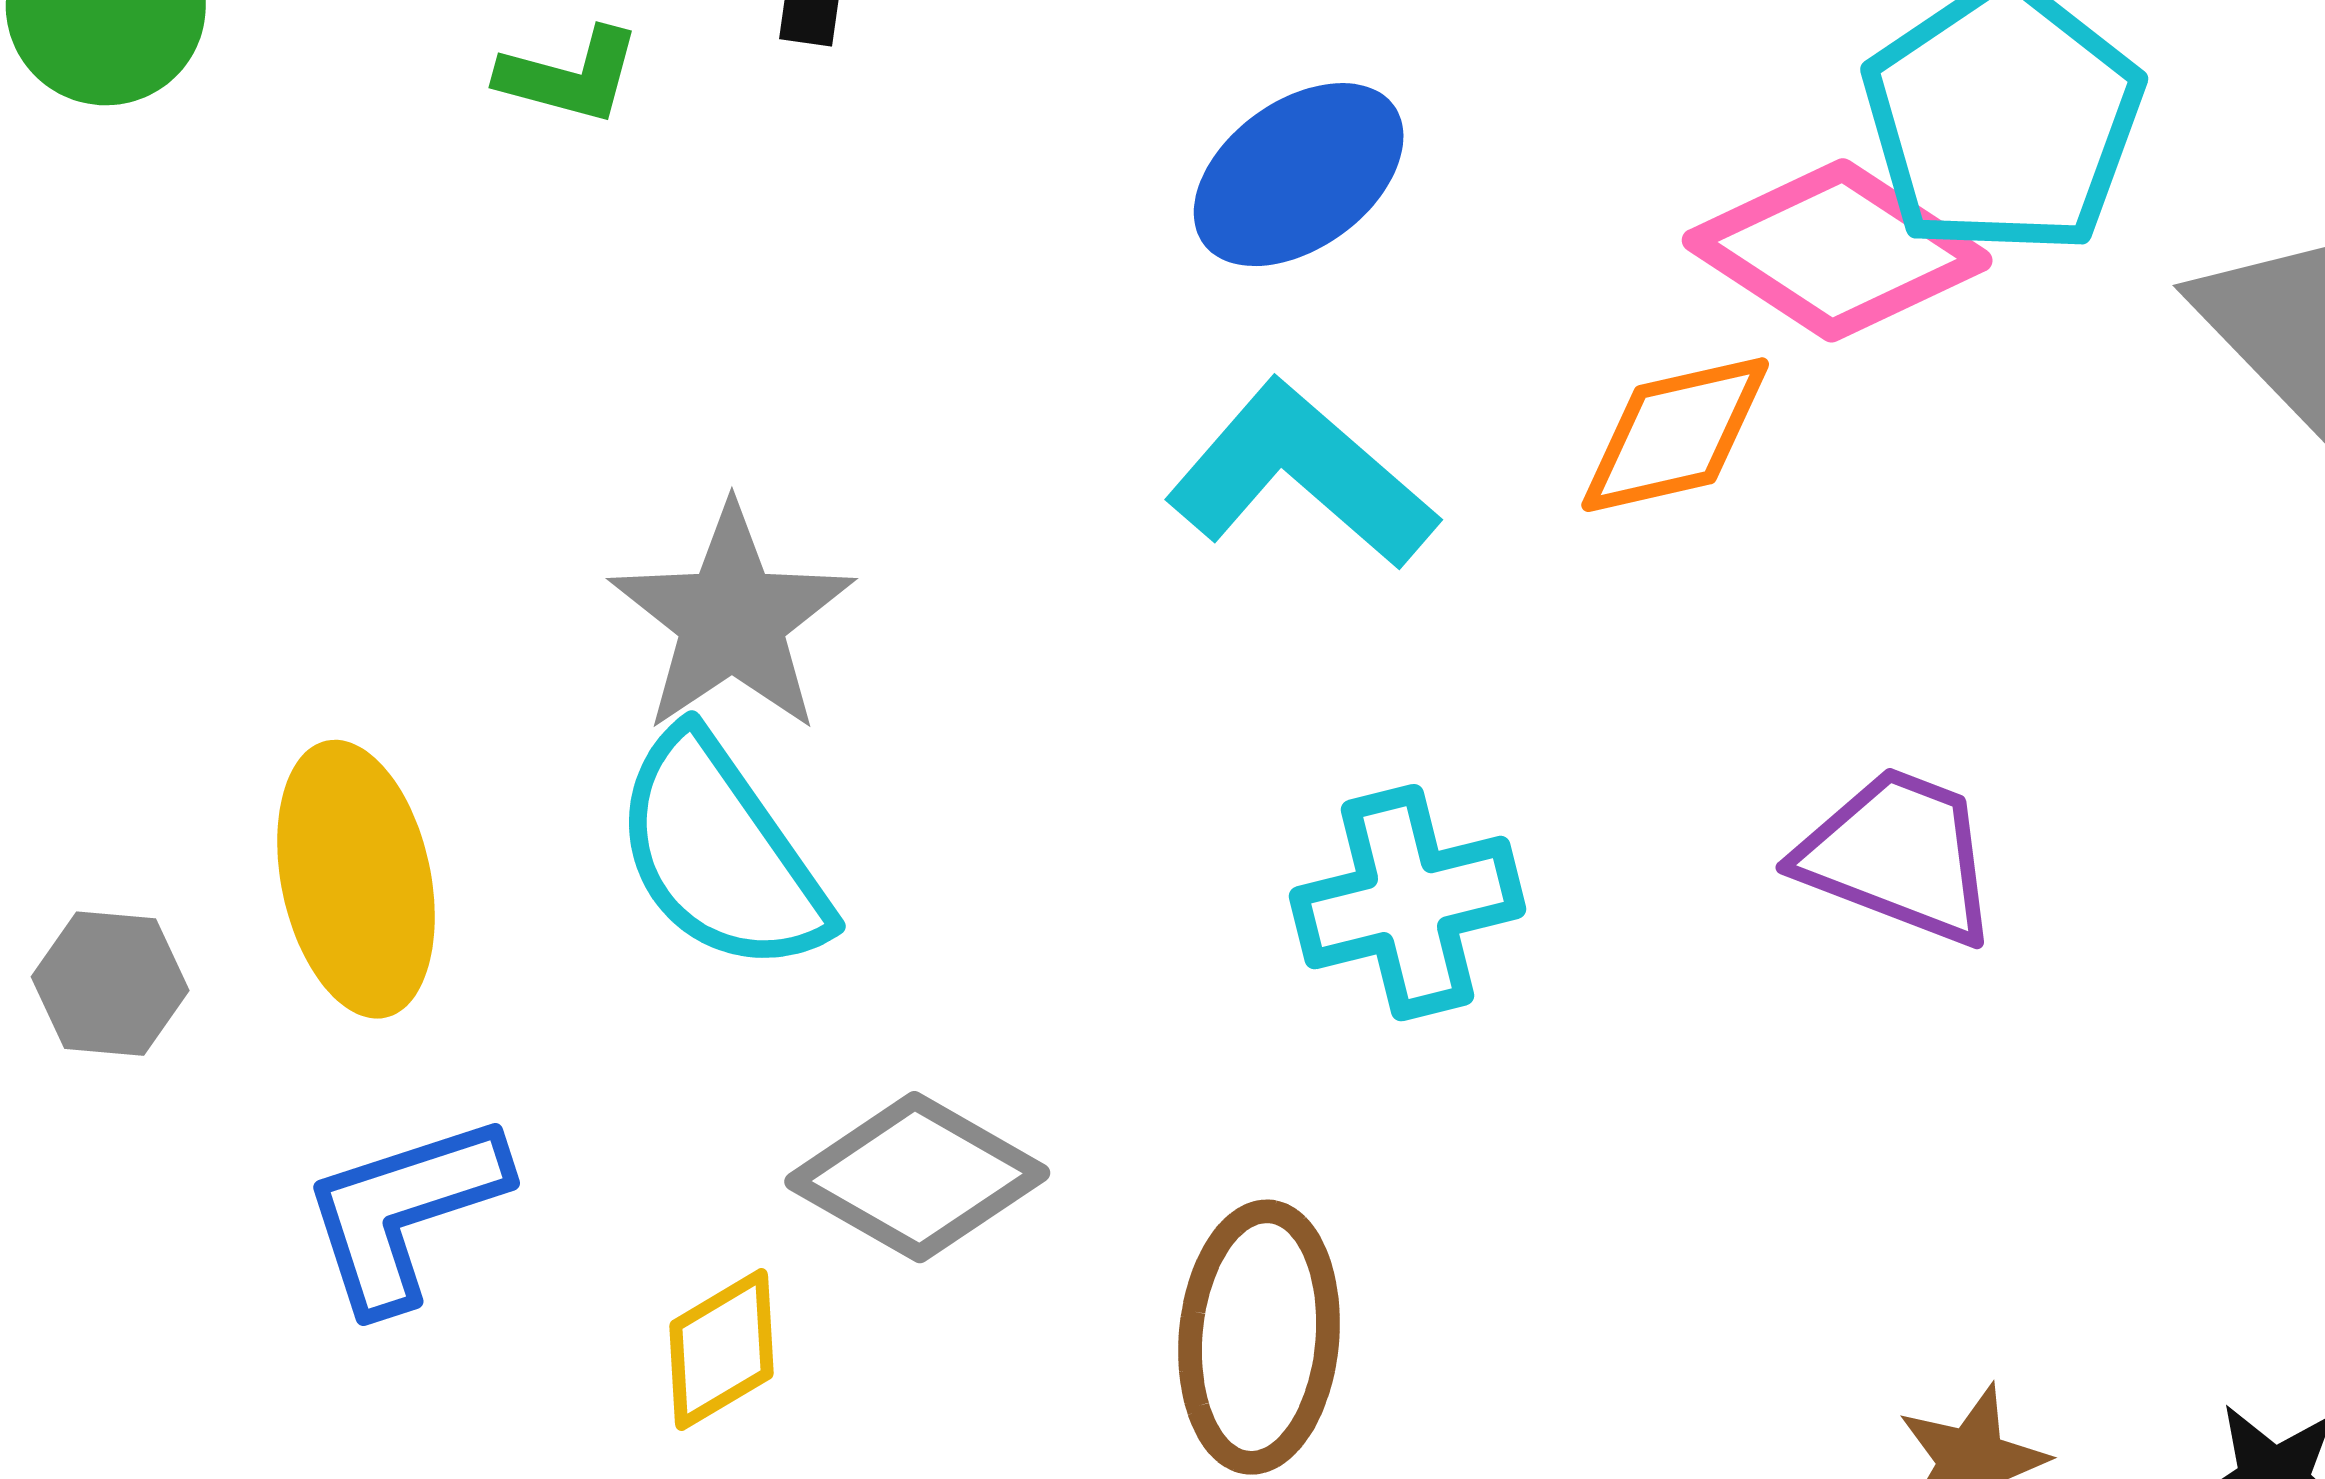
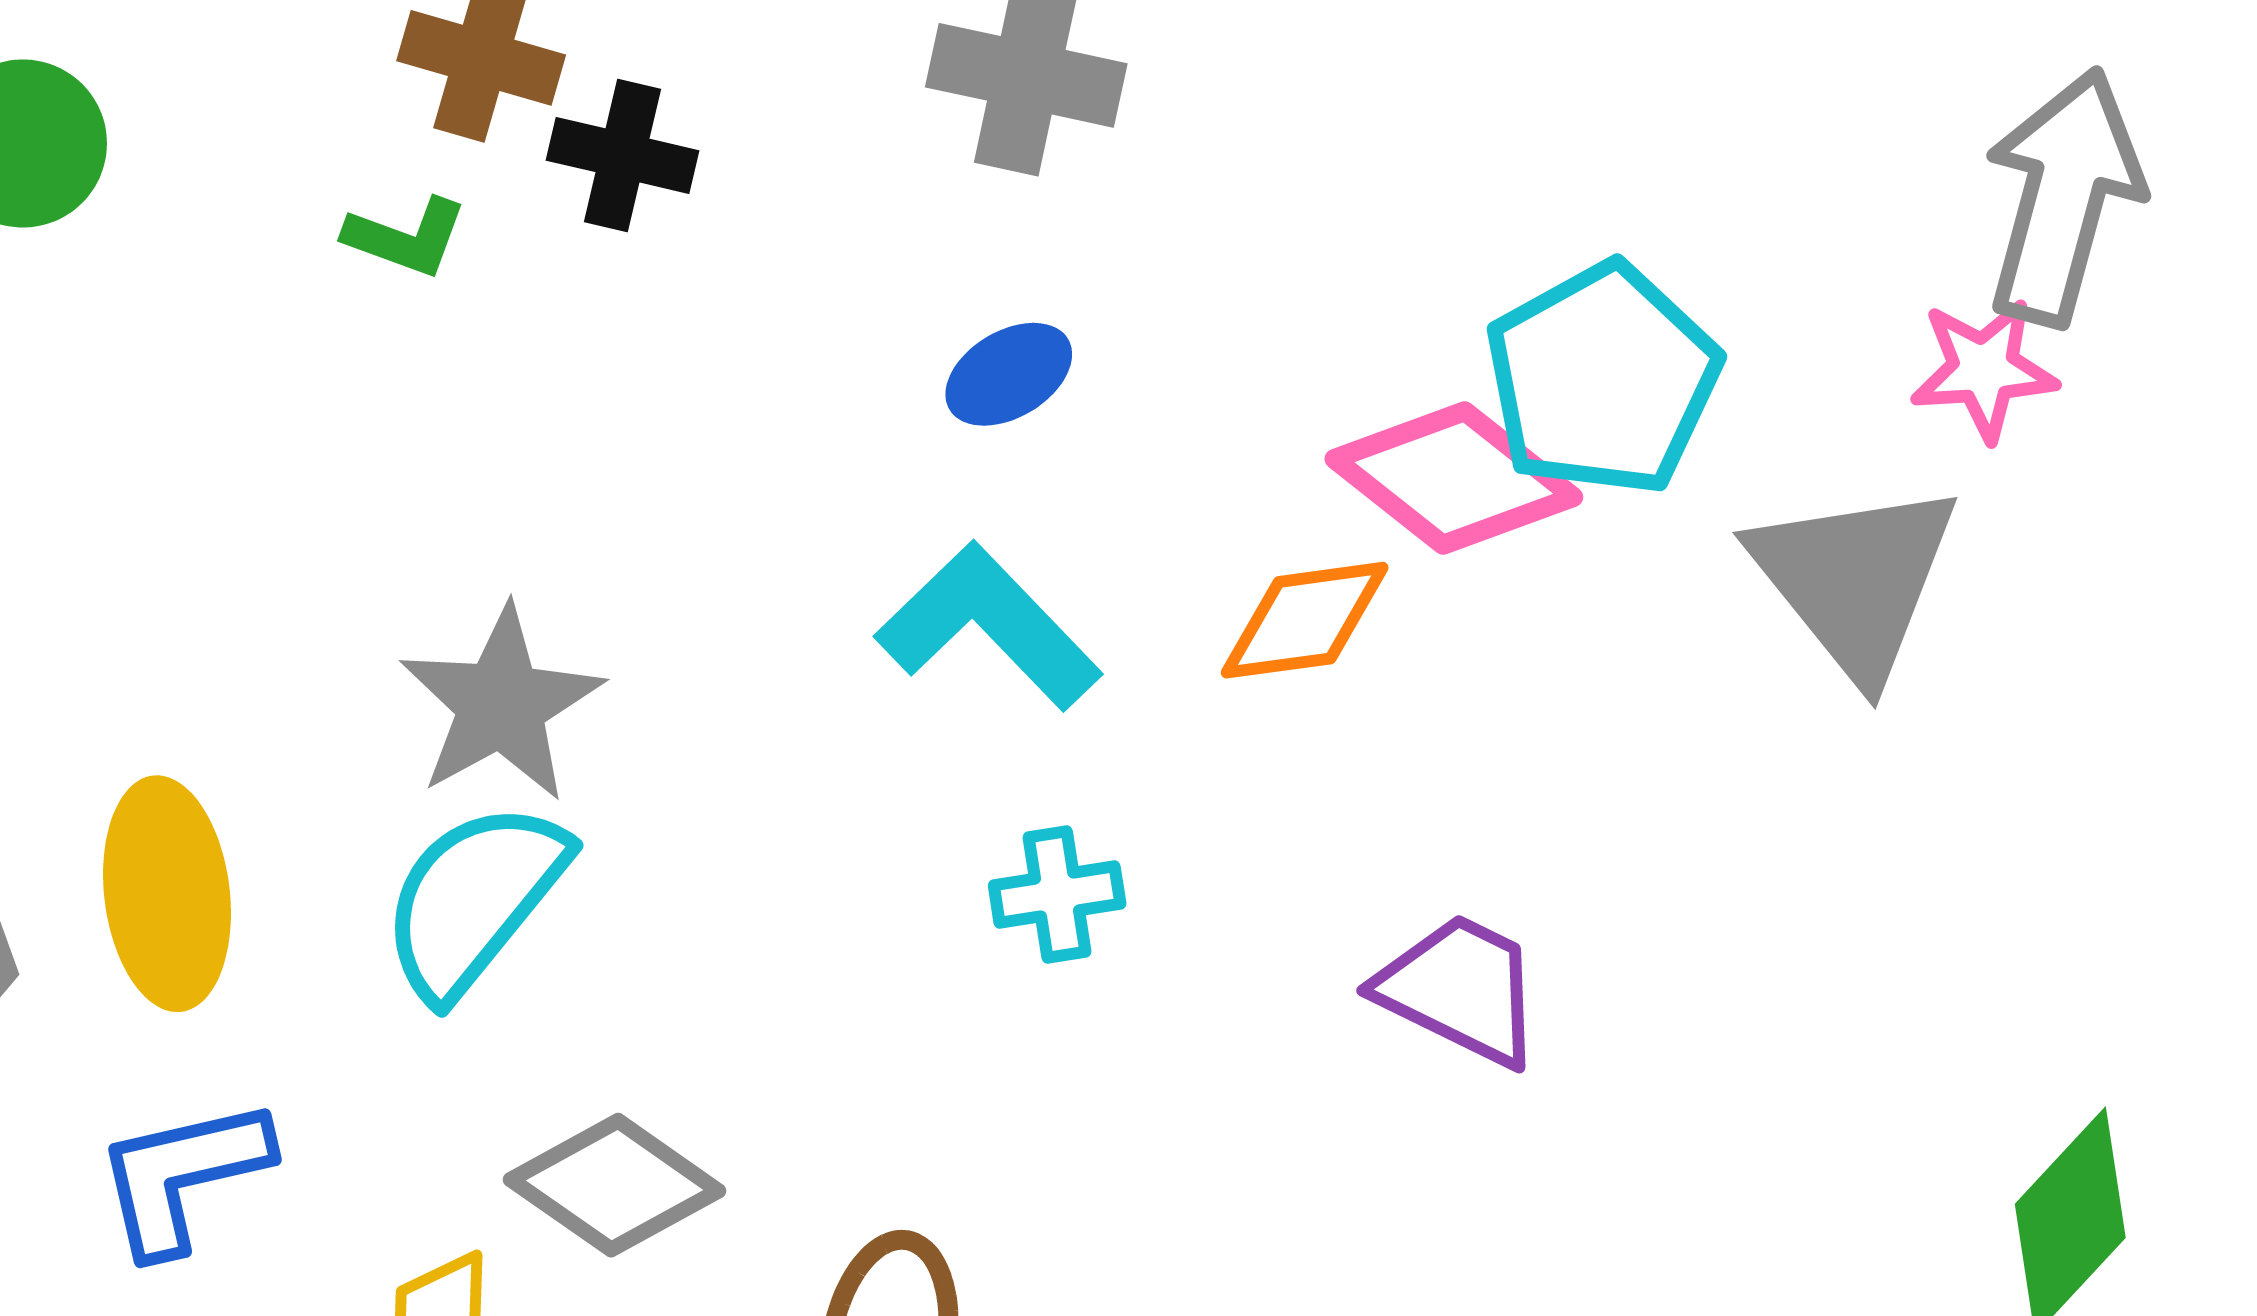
blue ellipse: (1299, 175) -> (1009, 374), size x0.7
cyan semicircle: (720, 853) -> (474, 899), turned 69
cyan cross: (1407, 903) -> (1057, 894), moved, size x0.7

